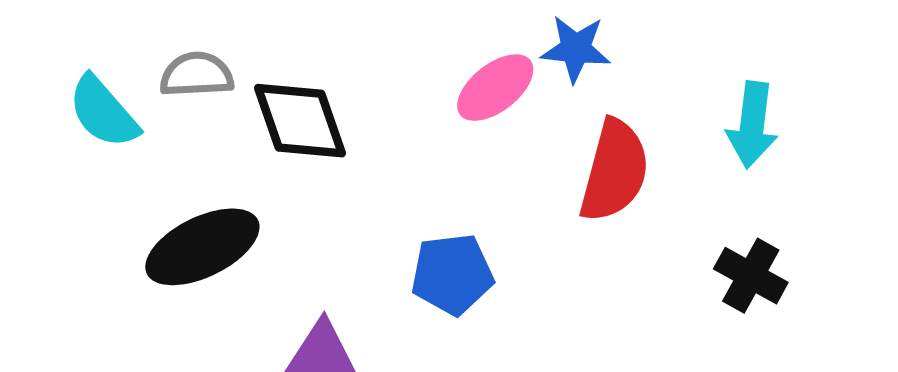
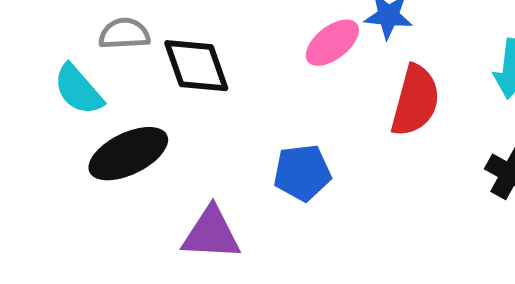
cyan semicircle: (103, 112) -> (78, 90), moved

